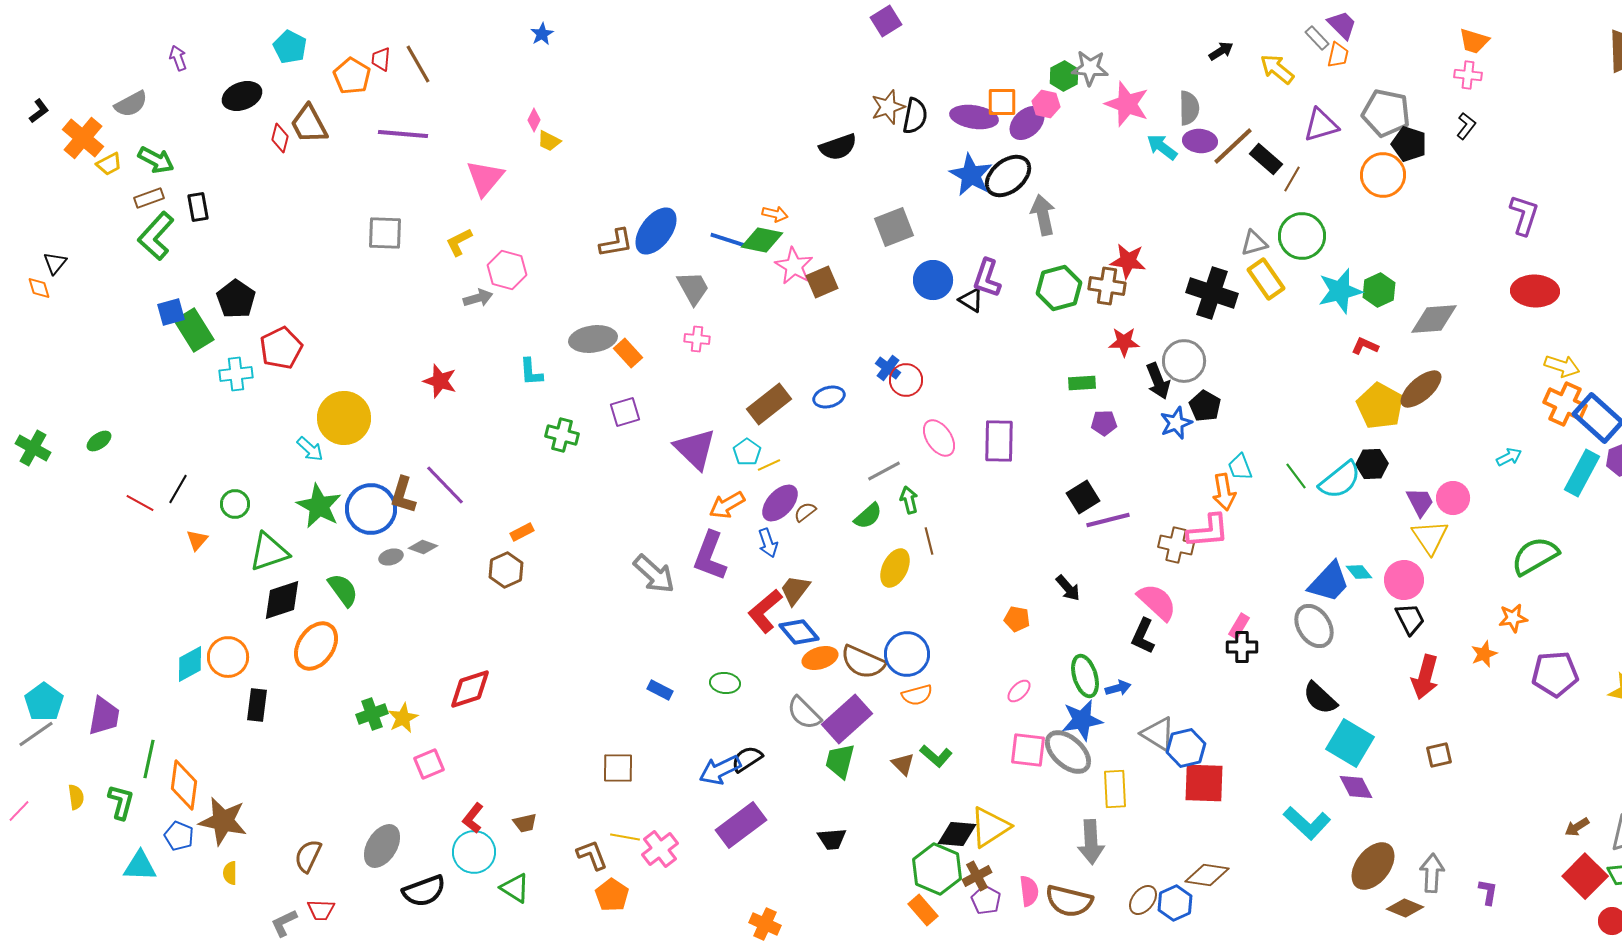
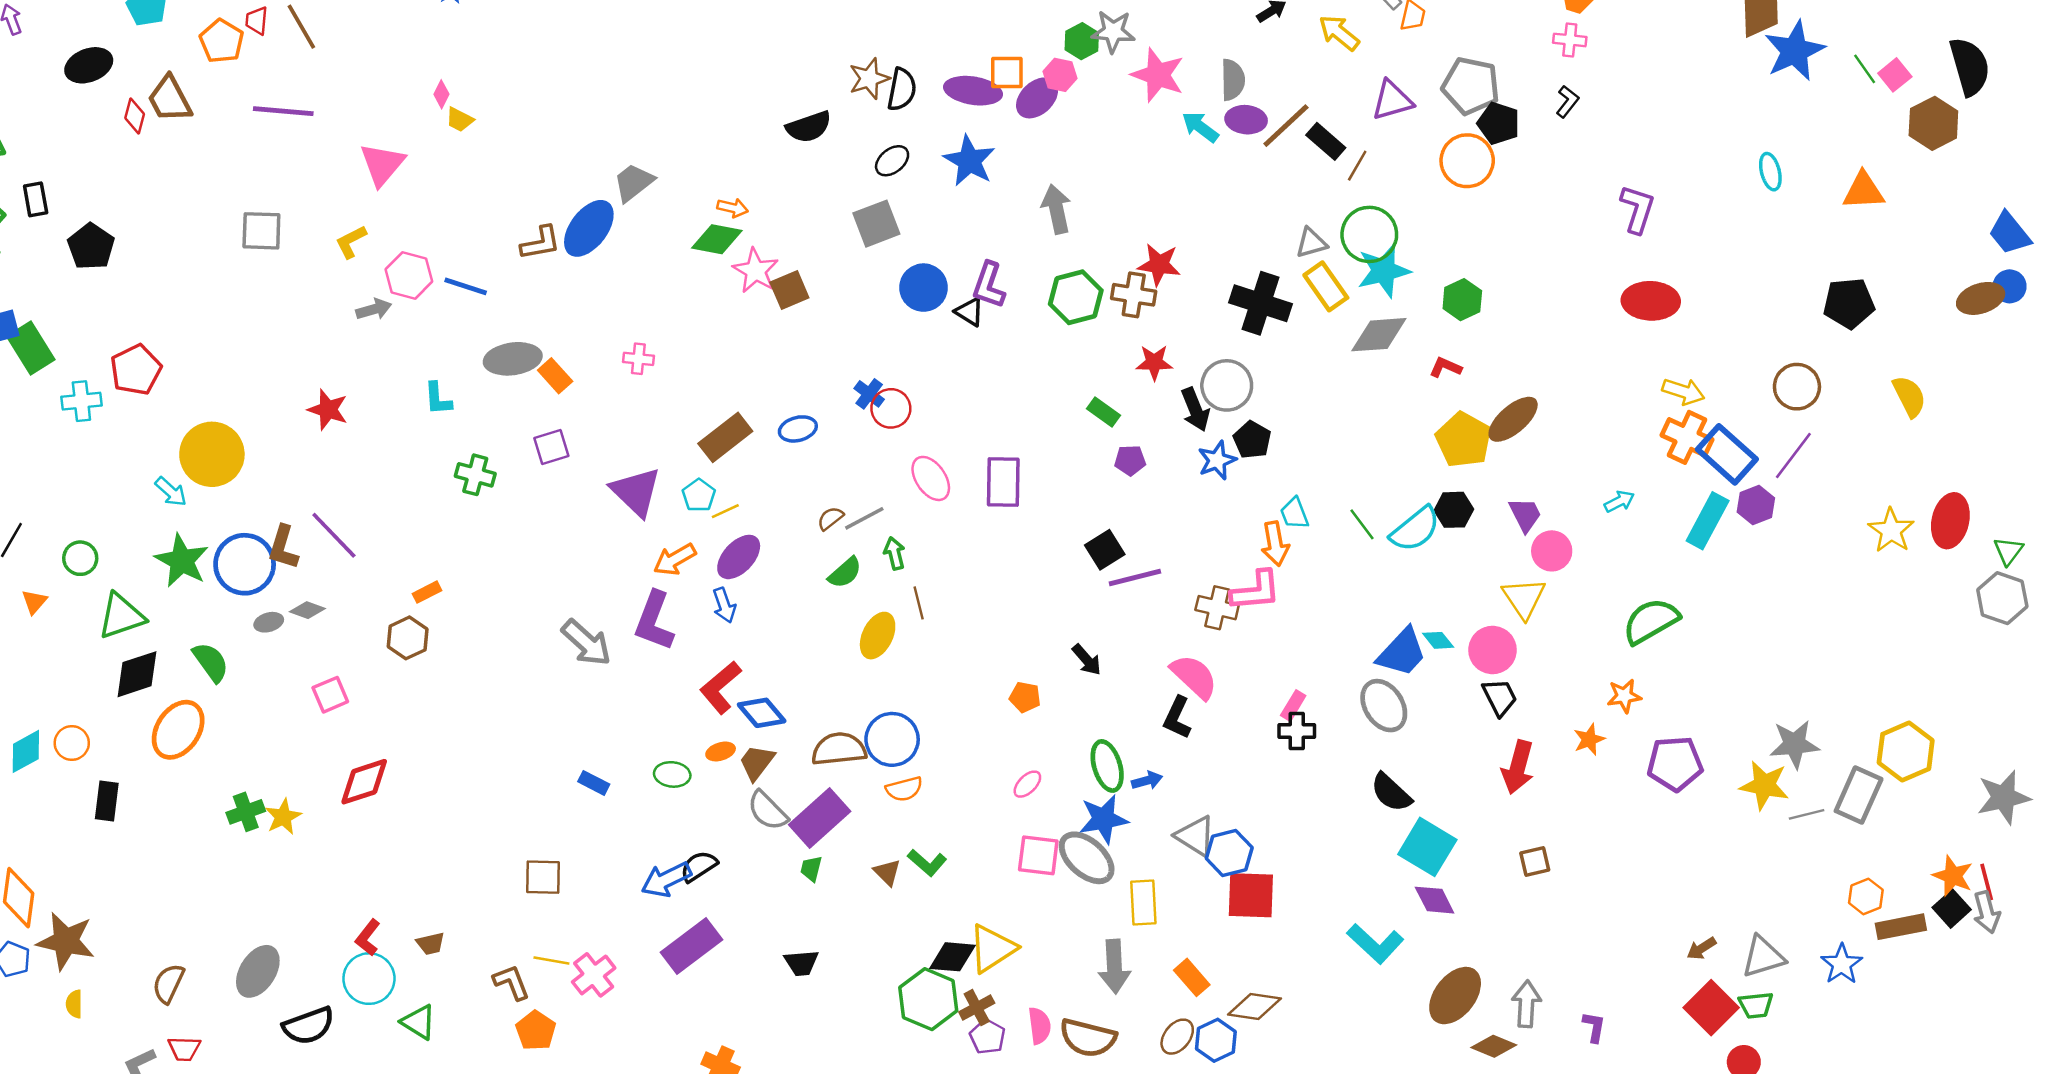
black ellipse: (1008, 176) -> (892, 161), moved, size x0.6
blue line: (728, 240) -> (466, 286), moved
gray trapezoid: (693, 288) -> (634, 182), moved, turned -99
cyan star: (1340, 291) -> (1384, 271), moved
black pentagon: (236, 299) -> (91, 247), moved
gray diamond: (1434, 319) -> (1379, 335), moved
green rectangle: (1082, 383) -> (1104, 412), turned 40
purple trapezoid: (1420, 502) -> (1525, 515), moved
brown semicircle: (805, 512) -> (830, 518), moved
brown trapezoid: (795, 590) -> (757, 762), moved
orange circle: (228, 657) -> (72, 743), size x0.7
orange ellipse: (820, 658) -> (721, 751), moved, size x0.7
brown semicircle: (863, 662) -> (839, 749), turned 150
green trapezoid: (840, 761) -> (811, 869), size x0.6
pink square: (429, 764) -> (330, 695), moved
orange rectangle: (923, 910) -> (1192, 977), moved

